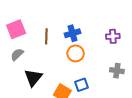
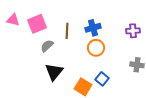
gray semicircle: (17, 54) -> (47, 46), moved
blue square: (82, 85) -> (102, 79), turned -32

